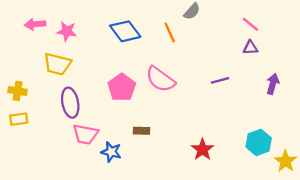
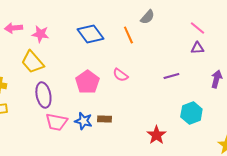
yellow trapezoid: (57, 64) -> (32, 62), turned 35
pink semicircle: (160, 79) -> (120, 75), size x0.6
cyan hexagon: (259, 142) -> (191, 113), moved
blue star: (111, 152) -> (83, 121), moved

